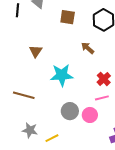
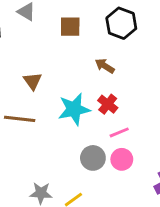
red cross: (104, 79) -> (108, 104), moved
brown line: (24, 95) -> (20, 119), moved
pink line: (102, 98) -> (119, 132), moved

